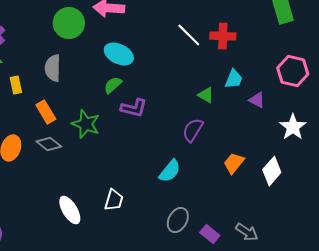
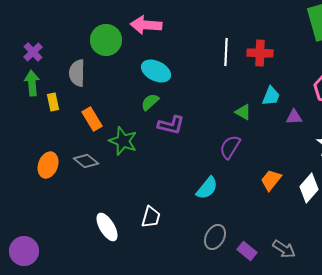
white line: (189, 35) -> (226, 52), turned 48
gray semicircle: (53, 68) -> (77, 73), moved
purple triangle: (257, 100) -> (294, 117), turned -30
orange rectangle: (46, 112) -> (92, 119), moved

